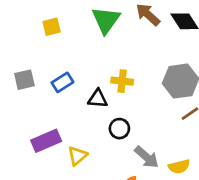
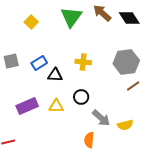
yellow square: (52, 27) -> (31, 22), turned -32
black triangle: (98, 99) -> (55, 75), moved
yellow triangle: (77, 156) -> (56, 106), moved, turned 42

